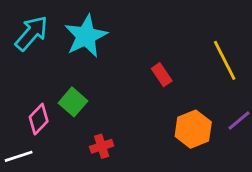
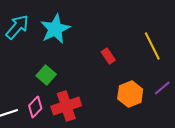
pink diamond: (39, 119) -> (35, 107), moved
red cross: (102, 146) -> (66, 106), size x1.8

